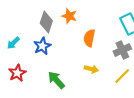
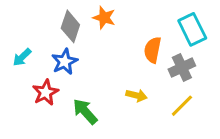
orange semicircle: (89, 38) -> (153, 50), moved
red star: (17, 73) -> (45, 92), moved

